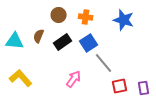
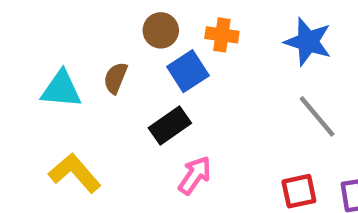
black rectangle: (63, 42) -> (170, 125), moved
blue square: (89, 43) -> (188, 71), moved
gray line: (104, 63) -> (317, 116), moved

